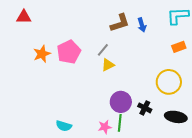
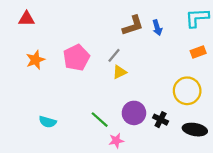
orange star: (42, 54) -> (35, 60), moved
green line: (120, 123) -> (100, 120), moved, turned -54
cyan semicircle: (64, 126) -> (48, 122), moved

